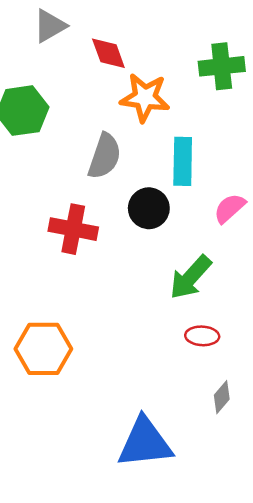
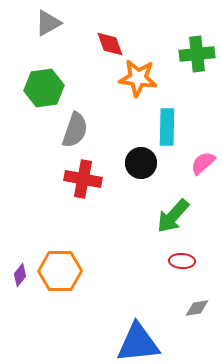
gray triangle: (50, 26) -> (48, 23), moved
gray semicircle: (105, 156) -> (75, 130), moved
gray diamond: (222, 397) -> (197, 308), turned 40

